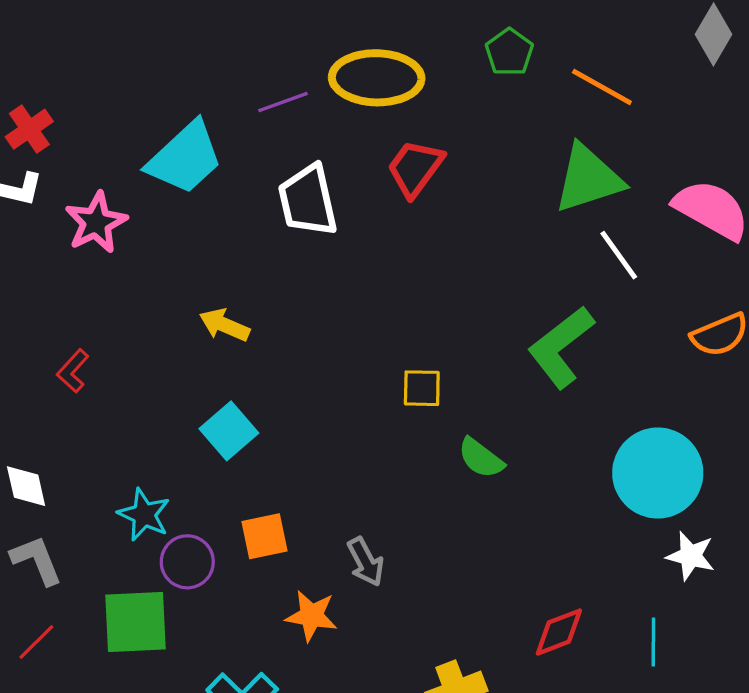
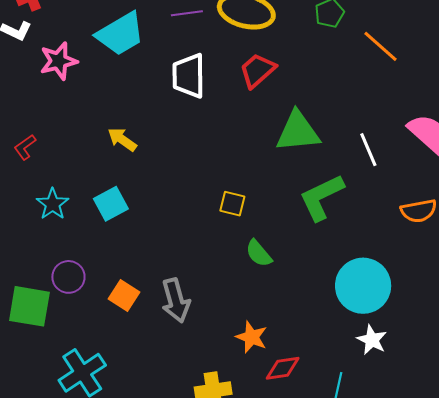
green triangle: (588, 179) -> (298, 132), moved
cyan star: (144, 515) -> (53, 204), moved
orange square: (264, 536) -> (124, 295), moved, turned 32
gray arrow: (366, 562) -> (176, 301), size x1.4
orange star: (312, 616) -> (251, 337), moved

